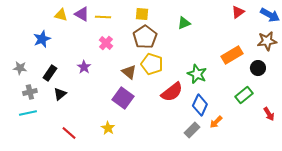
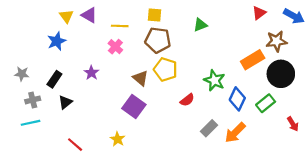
yellow triangle: (61, 15) -> (66, 16), turned 40
yellow line: (103, 17) -> (120, 26), moved
brown pentagon: (145, 37) -> (158, 40), turned -30
blue star: (42, 39) -> (57, 41), moved
brown star: (267, 41) -> (276, 41), moved
black circle: (258, 68) -> (281, 74), size x1.6
red semicircle: (172, 92) -> (187, 100), size x0.6
blue diamond: (200, 105) -> (237, 99), moved
orange arrow: (216, 122) -> (235, 133), size x1.5
gray rectangle: (192, 130) -> (209, 128), moved

